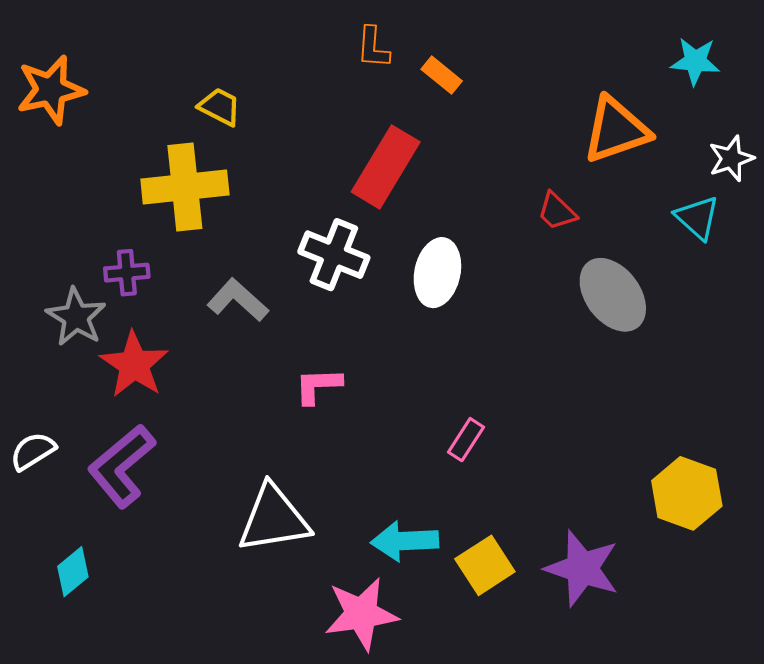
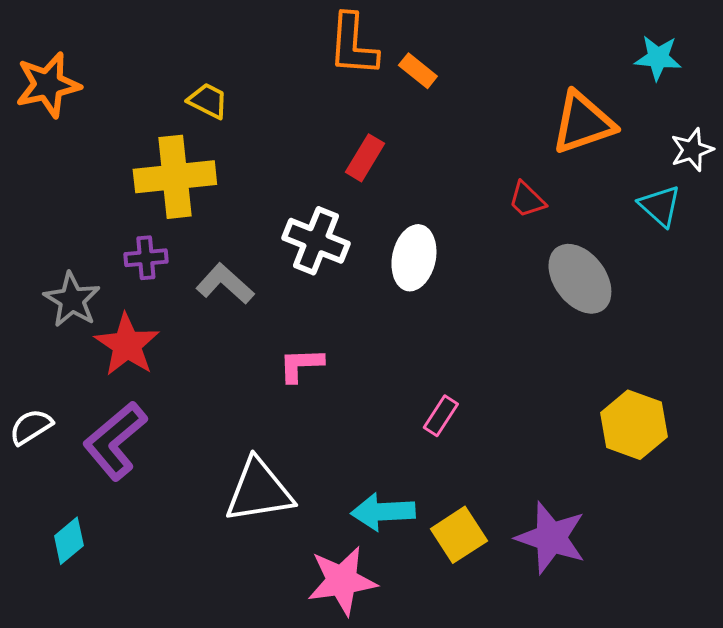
orange L-shape: (373, 48) -> (353, 45), size x1.6
red rectangle: (386, 167) -> (365, 158), size x0.6
purple cross: (127, 273) -> (146, 258), moved
yellow hexagon: (687, 493) -> (634, 425), moved

